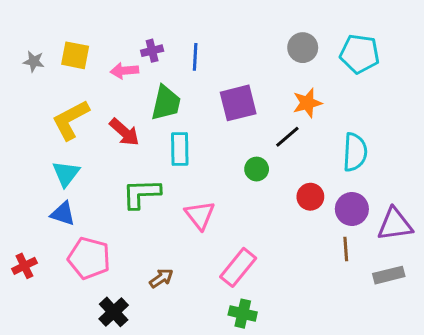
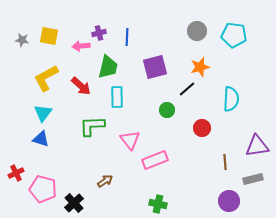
purple circle: (352, 209) -> (229, 201), moved
pink pentagon: (89, 258) -> (43, 189), moved
pink rectangle: (238, 267) -> (155, 160), moved, turned 30

